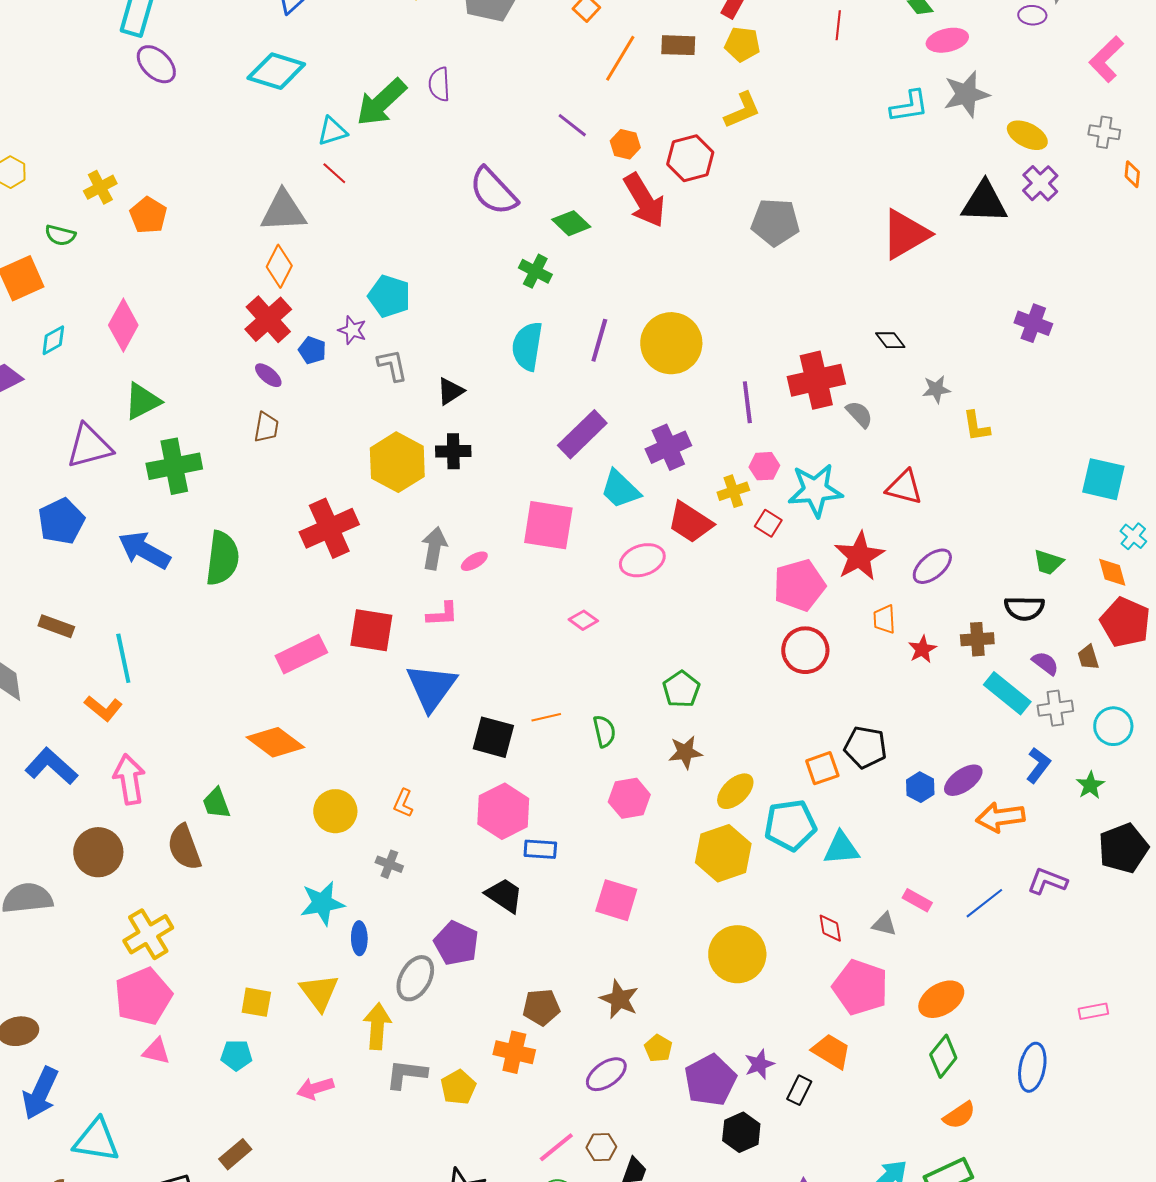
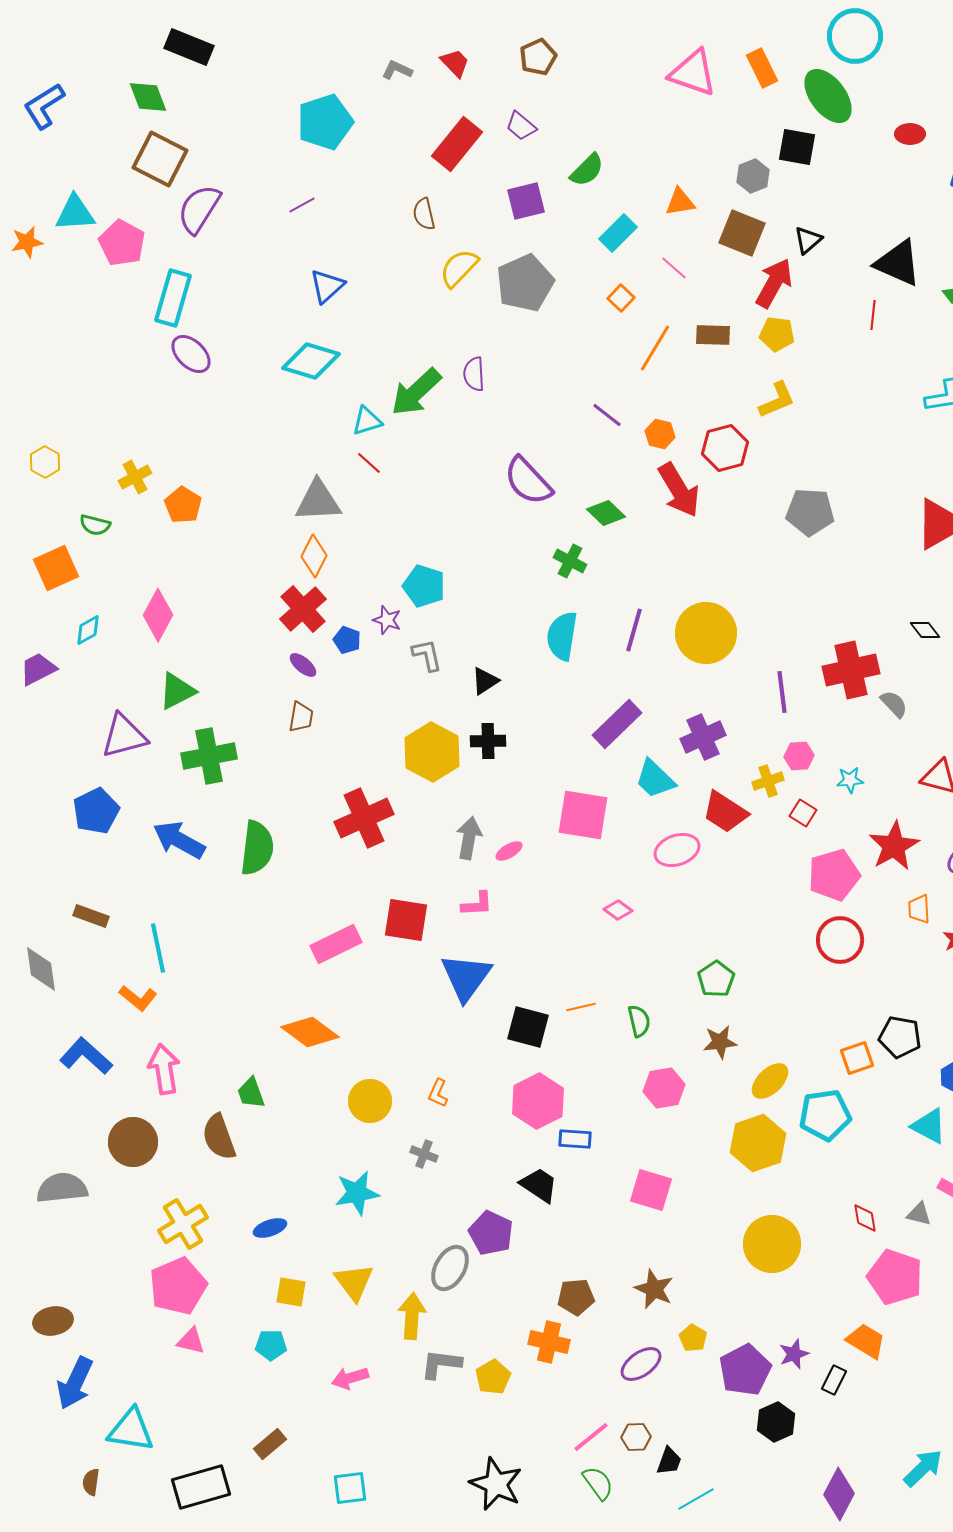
cyan star: (815, 490) -> (850, 780), size x0.5
cyan triangle: (841, 848) -> (929, 1126), moved, turned 33
blue ellipse: (359, 938) -> (270, 1228), moved, turned 72

